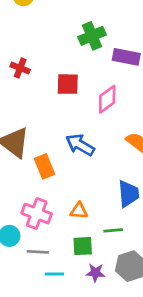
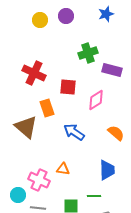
red cross: (20, 68) -> (34, 73), size x1.6
orange rectangle: (44, 166) -> (47, 108), moved
orange triangle: (79, 211) -> (63, 169), moved

